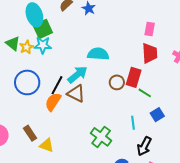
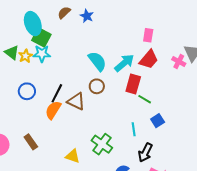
green square: (43, 29) -> (41, 37), turned -36
red trapezoid: (150, 53) -> (149, 59), turned 45
cyan semicircle: (98, 54) -> (97, 61), turned 50
cyan arrow: (77, 75) -> (124, 63), moved
blue circle: (27, 82) -> (27, 91), size x0.7
brown circle: (117, 82) -> (97, 86), moved
yellow triangle: (47, 145) -> (73, 156), moved

